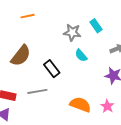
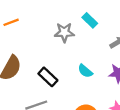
cyan semicircle: (81, 55) -> (85, 71), moved

